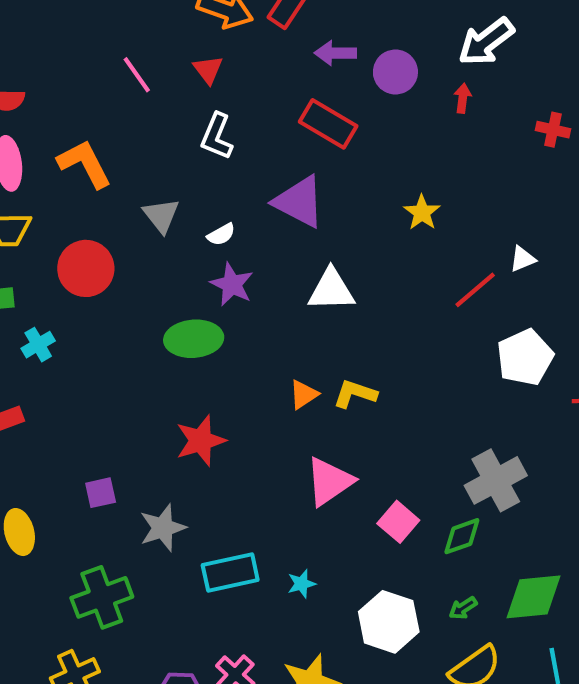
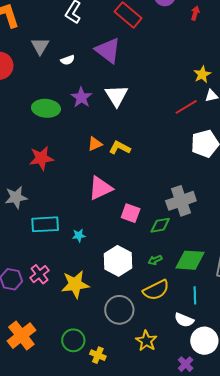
yellow star: (422, 212) -> (202, 74), moved
purple star: (232, 284) -> (81, 97), moved
white triangle: (331, 290) -> (116, 96), turned 50
pink square: (398, 522) -> (131, 213), turned -30

